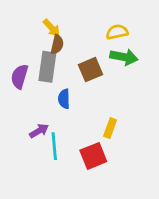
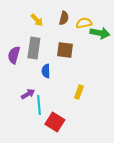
brown semicircle: (57, 44) -> (64, 18), moved
green arrow: (124, 57) -> (100, 33), moved
brown square: (91, 70) -> (65, 50), turned 30
red square: (93, 156) -> (55, 122), moved, turned -36

